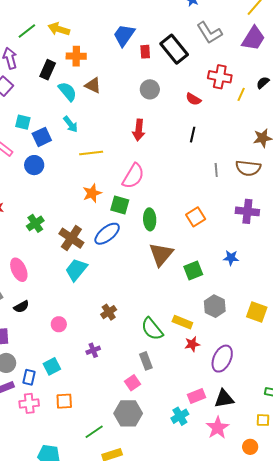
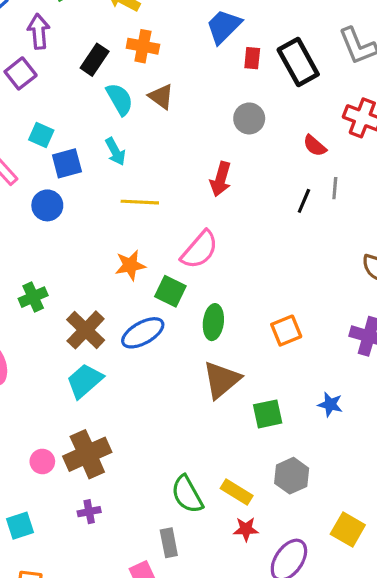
gray line: (216, 170) -> (335, 188), moved
brown cross: (109, 312) -> (87, 454), moved, size x1.8
yellow square: (257, 312) -> (348, 530), moved

